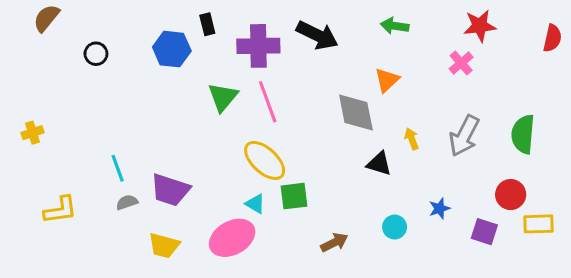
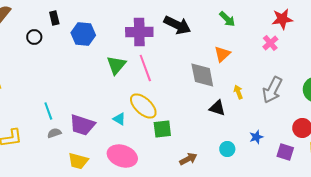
black rectangle: (207, 24) -> (54, 18), moved
green arrow: (395, 26) -> (227, 19), turned -144
cyan triangle: (255, 204) -> (119, 119), moved
pink ellipse: (232, 238) -> (122, 156), turned 48

